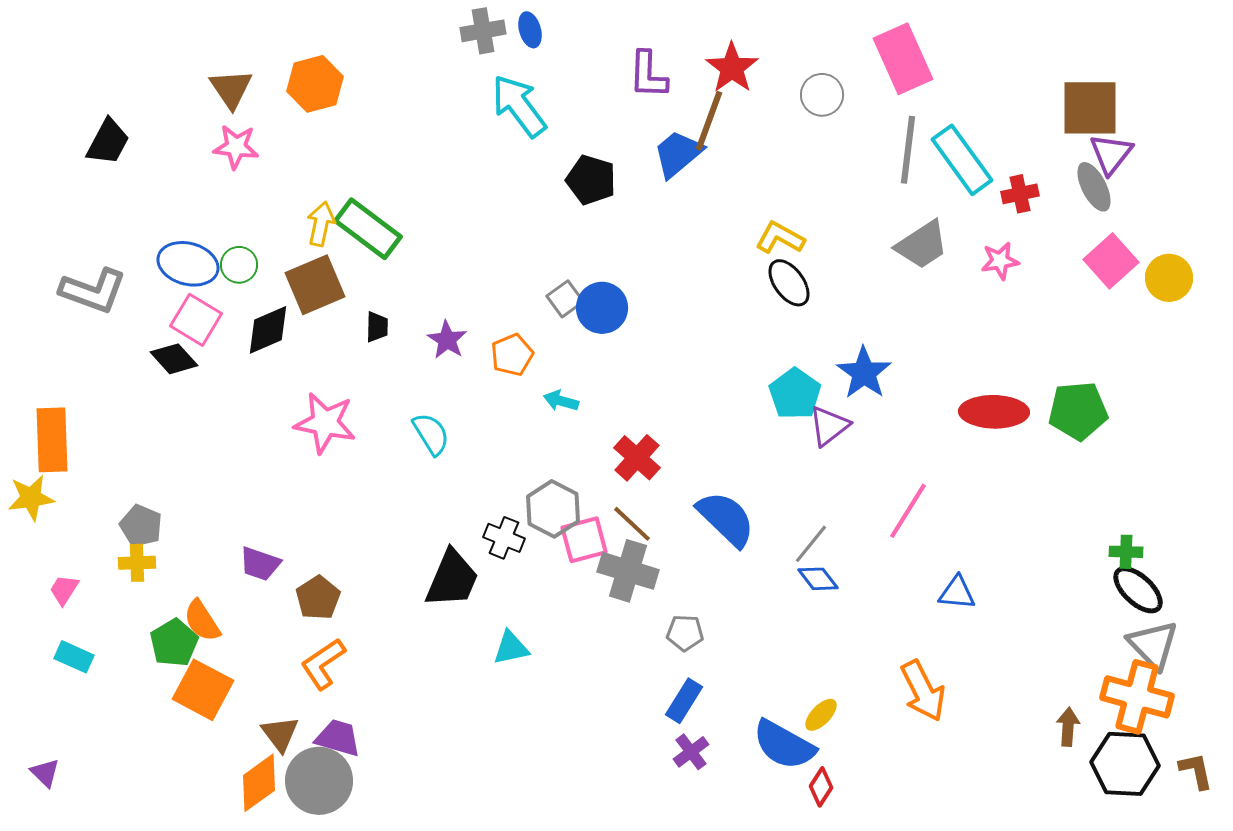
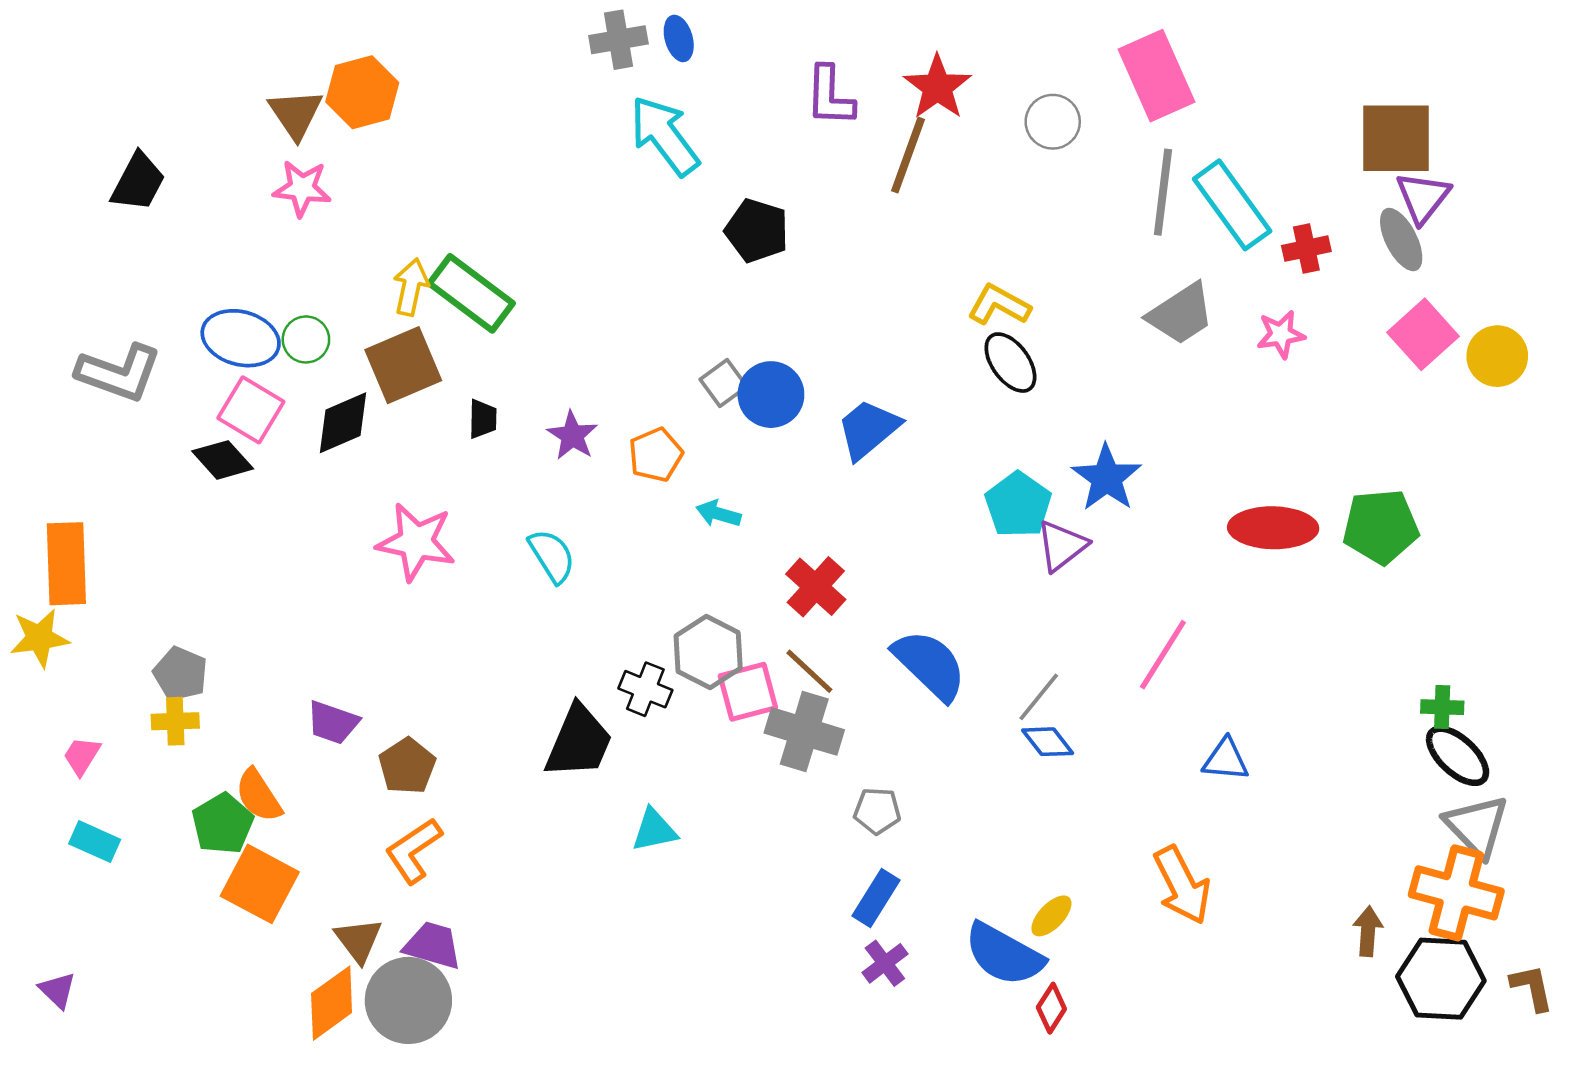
orange hexagon: (315, 84) -> (362, 92), moved
blue trapezoid: (678, 154) -> (868, 429), moved

